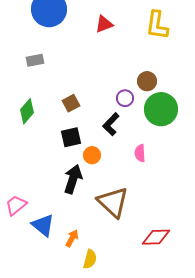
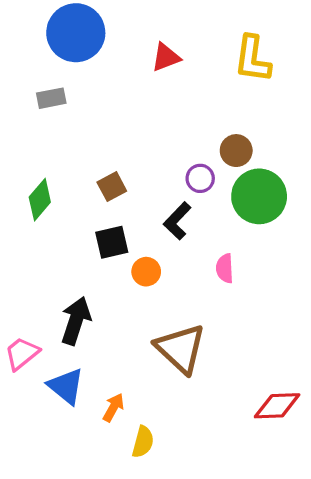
gray rectangle: (35, 60) -> (51, 98), moved
black arrow: (73, 179) -> (76, 321), moved
red diamond: (156, 237) -> (277, 406), moved

